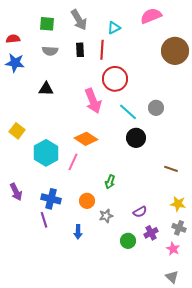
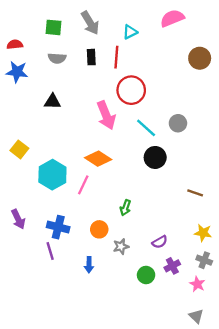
brown circle: (175, 51) -> (200, 58), size x0.7

